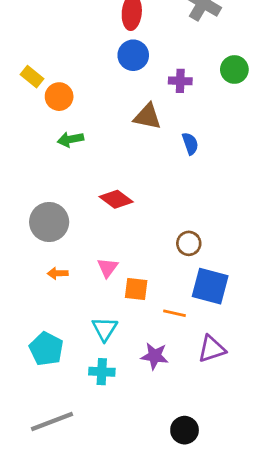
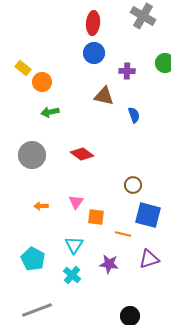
gray circle: (49, 222) -> (32, 155), moved
cyan cross: (102, 372) -> (72, 275), turned 36

